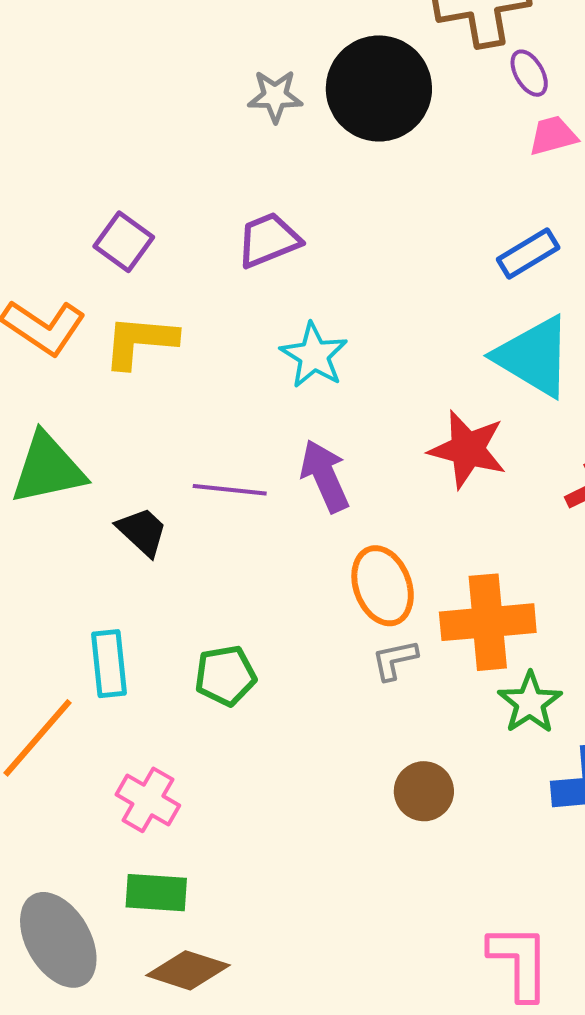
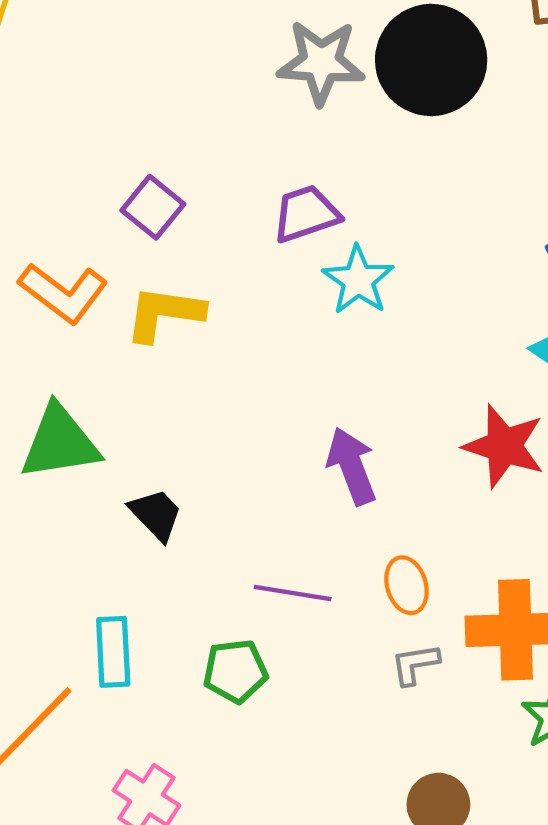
gray star: (275, 96) -> (321, 62), size x1.5
cyan star: (314, 355) -> (358, 280), moved
purple line: (230, 490) -> (293, 593), moved
orange ellipse: (383, 586) -> (406, 585), size x0.7

